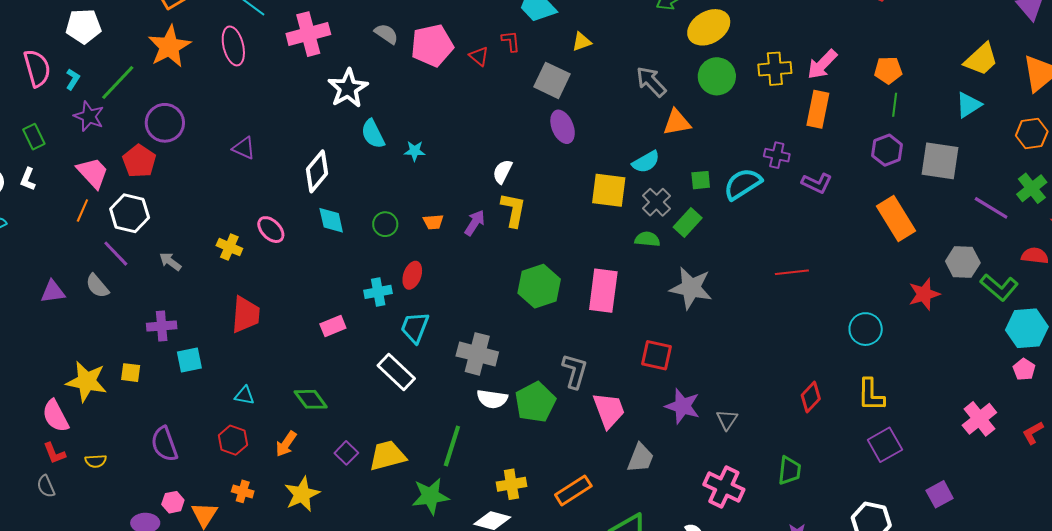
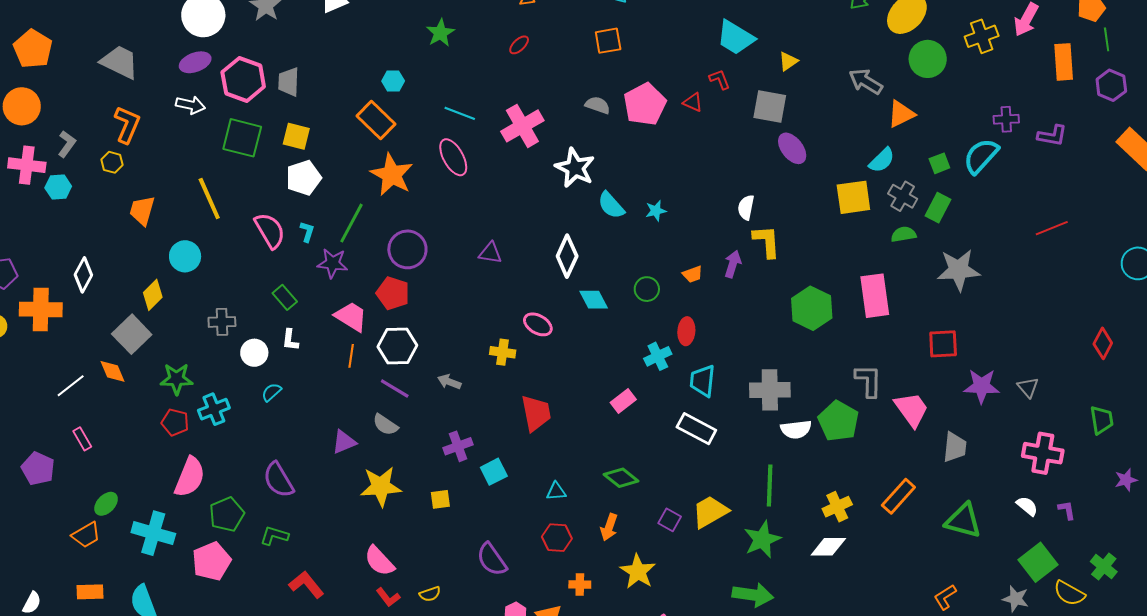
orange rectangle: (818, 109) -> (1064, 62), moved
yellow star: (87, 381) -> (381, 486), moved

